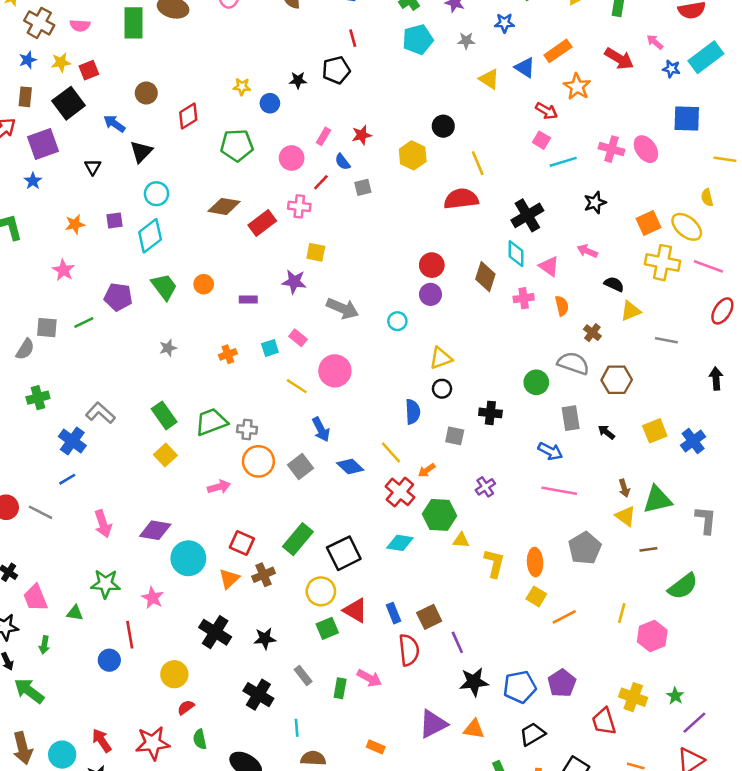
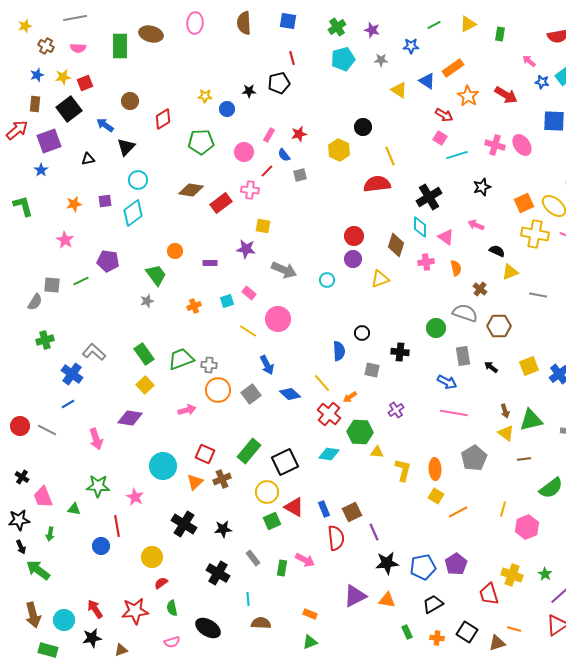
brown cross: (39, 23) -> (46, 46), size x0.7
red arrow: (619, 59) -> (506, 95), moved
black triangle: (93, 167) -> (88, 159), turned 48
green trapezoid: (164, 287) -> (156, 275), moved
yellow triangle: (441, 358) -> (380, 279), moved
purple diamond: (155, 530) -> (130, 418), moved

